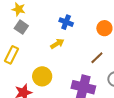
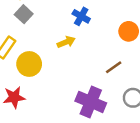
yellow circle: (42, 76) -> (29, 64), moved

